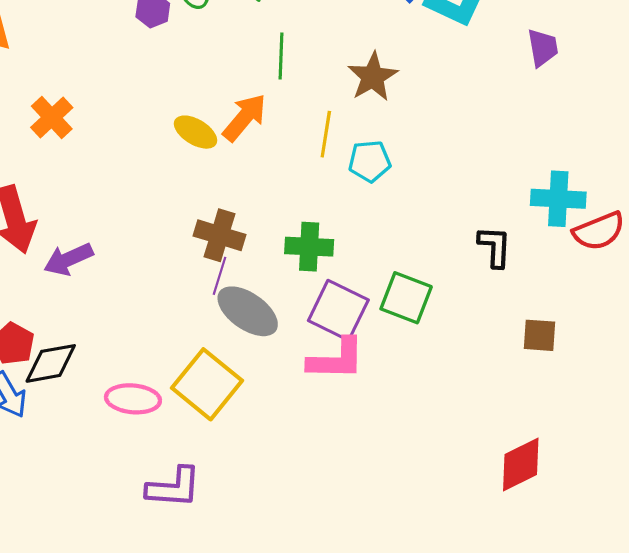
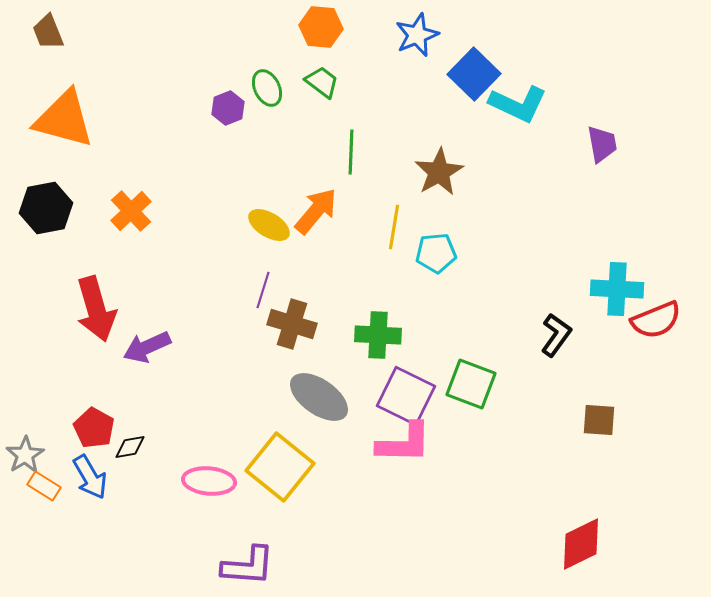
black L-shape: (495, 247) -> (556, 335), turned 33
purple line: (220, 276) -> (263, 290), moved
black diamond: (51, 363) -> (130, 447), size x0.6

